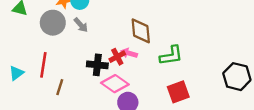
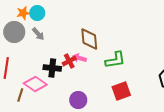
pink diamond: (115, 84) -> (35, 84), moved
brown line: (60, 87) -> (20, 95), moved

